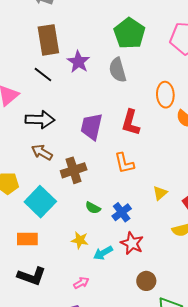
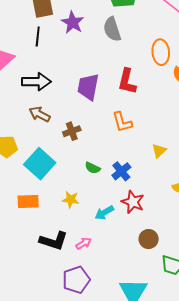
black line: (43, 74) -> (38, 36), turned 60
brown cross: (74, 170) -> (72, 131), size x0.7
yellow star: (80, 240) -> (71, 200), moved
black L-shape: (32, 276) -> (54, 241), moved

